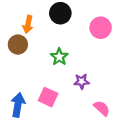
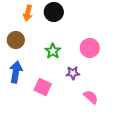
orange arrow: (28, 24) -> (28, 13), moved
pink circle: (101, 28) -> (90, 48), moved
blue arrow: (18, 105) -> (16, 72), moved

